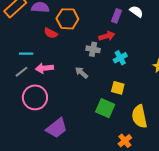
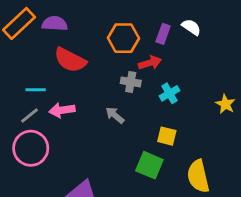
orange hexagon: (67, 19) -> (123, 38), moved
red semicircle: (51, 33) -> (70, 60), size x1.6
pink circle: (35, 97) -> (31, 148), moved

